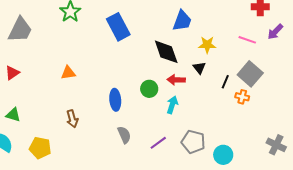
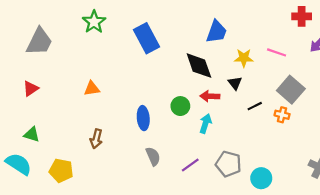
pink line: (247, 40) -> (277, 52), moved
black line: (225, 82) -> (255, 106), moved, turned 40
brown arrow: (72, 119) -> (96, 139), turned 30

